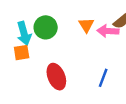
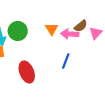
blue line: (103, 78) -> (66, 61), moved

